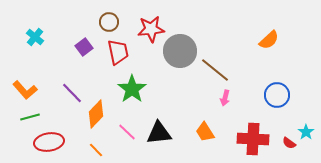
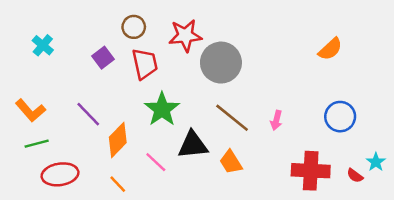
brown line: (215, 70) -> (232, 118), moved
orange trapezoid: (205, 132) -> (231, 162), moved
black triangle: (159, 133) -> (193, 145), moved

